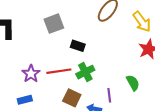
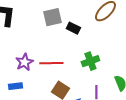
black rectangle: (78, 46) -> (73, 28), moved
green cross: (85, 72) -> (90, 61), moved

